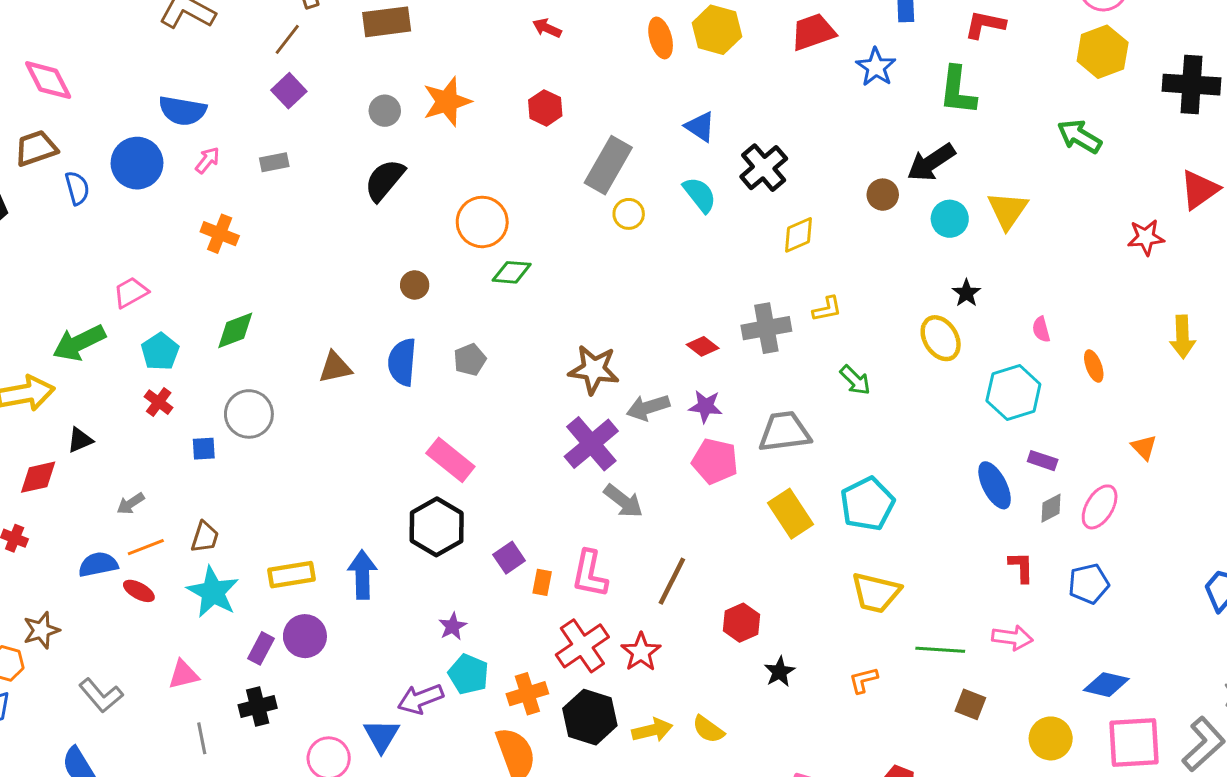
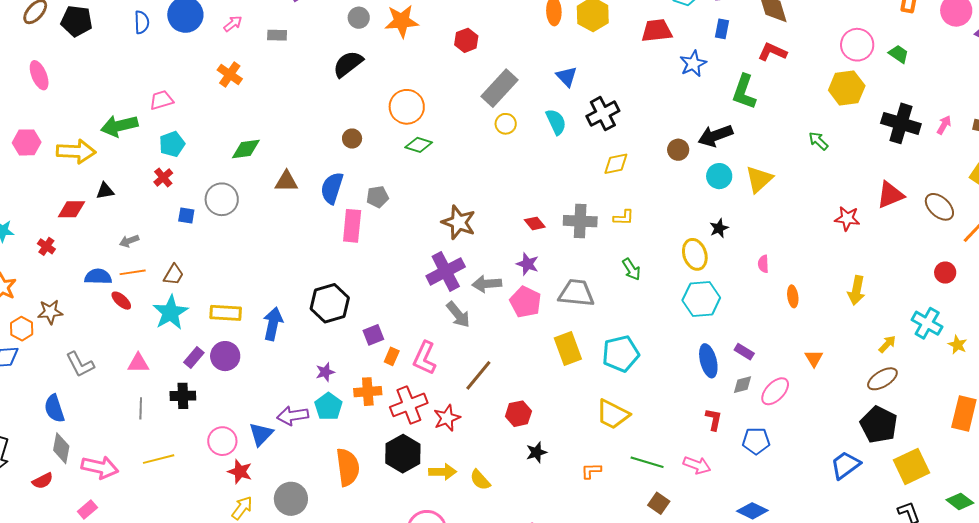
green arrow: (1079, 136) -> (818, 141), size x0.7
green diamond: (235, 330) -> (246, 149), moved
cyan hexagon: (1013, 392) -> (701, 299), moved
gray arrow: (648, 407) -> (487, 284), moved
pink rectangle: (450, 460) -> (352, 226), moved, turned 44
orange cross: (527, 694) -> (368, 392), moved

